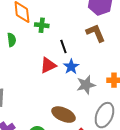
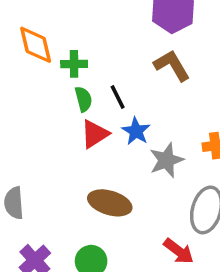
green semicircle: (12, 40) -> (83, 99), moved
brown ellipse: (63, 115) -> (110, 203), moved

